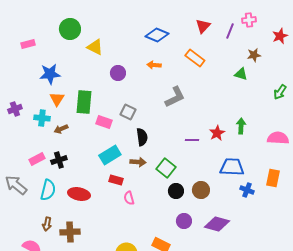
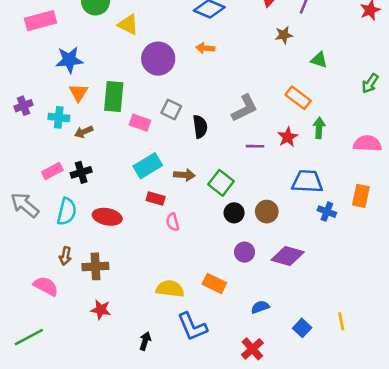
pink rectangle: (28, 44) -> (41, 21), size x1.6
brown star: (254, 55) -> (284, 35), moved
orange rectangle: (195, 58) -> (298, 98), moved
purple circle: (118, 73) -> (158, 59), size x1.6
gray L-shape: (175, 97) -> (245, 108), moved
black semicircle: (142, 137) -> (200, 127), moved

